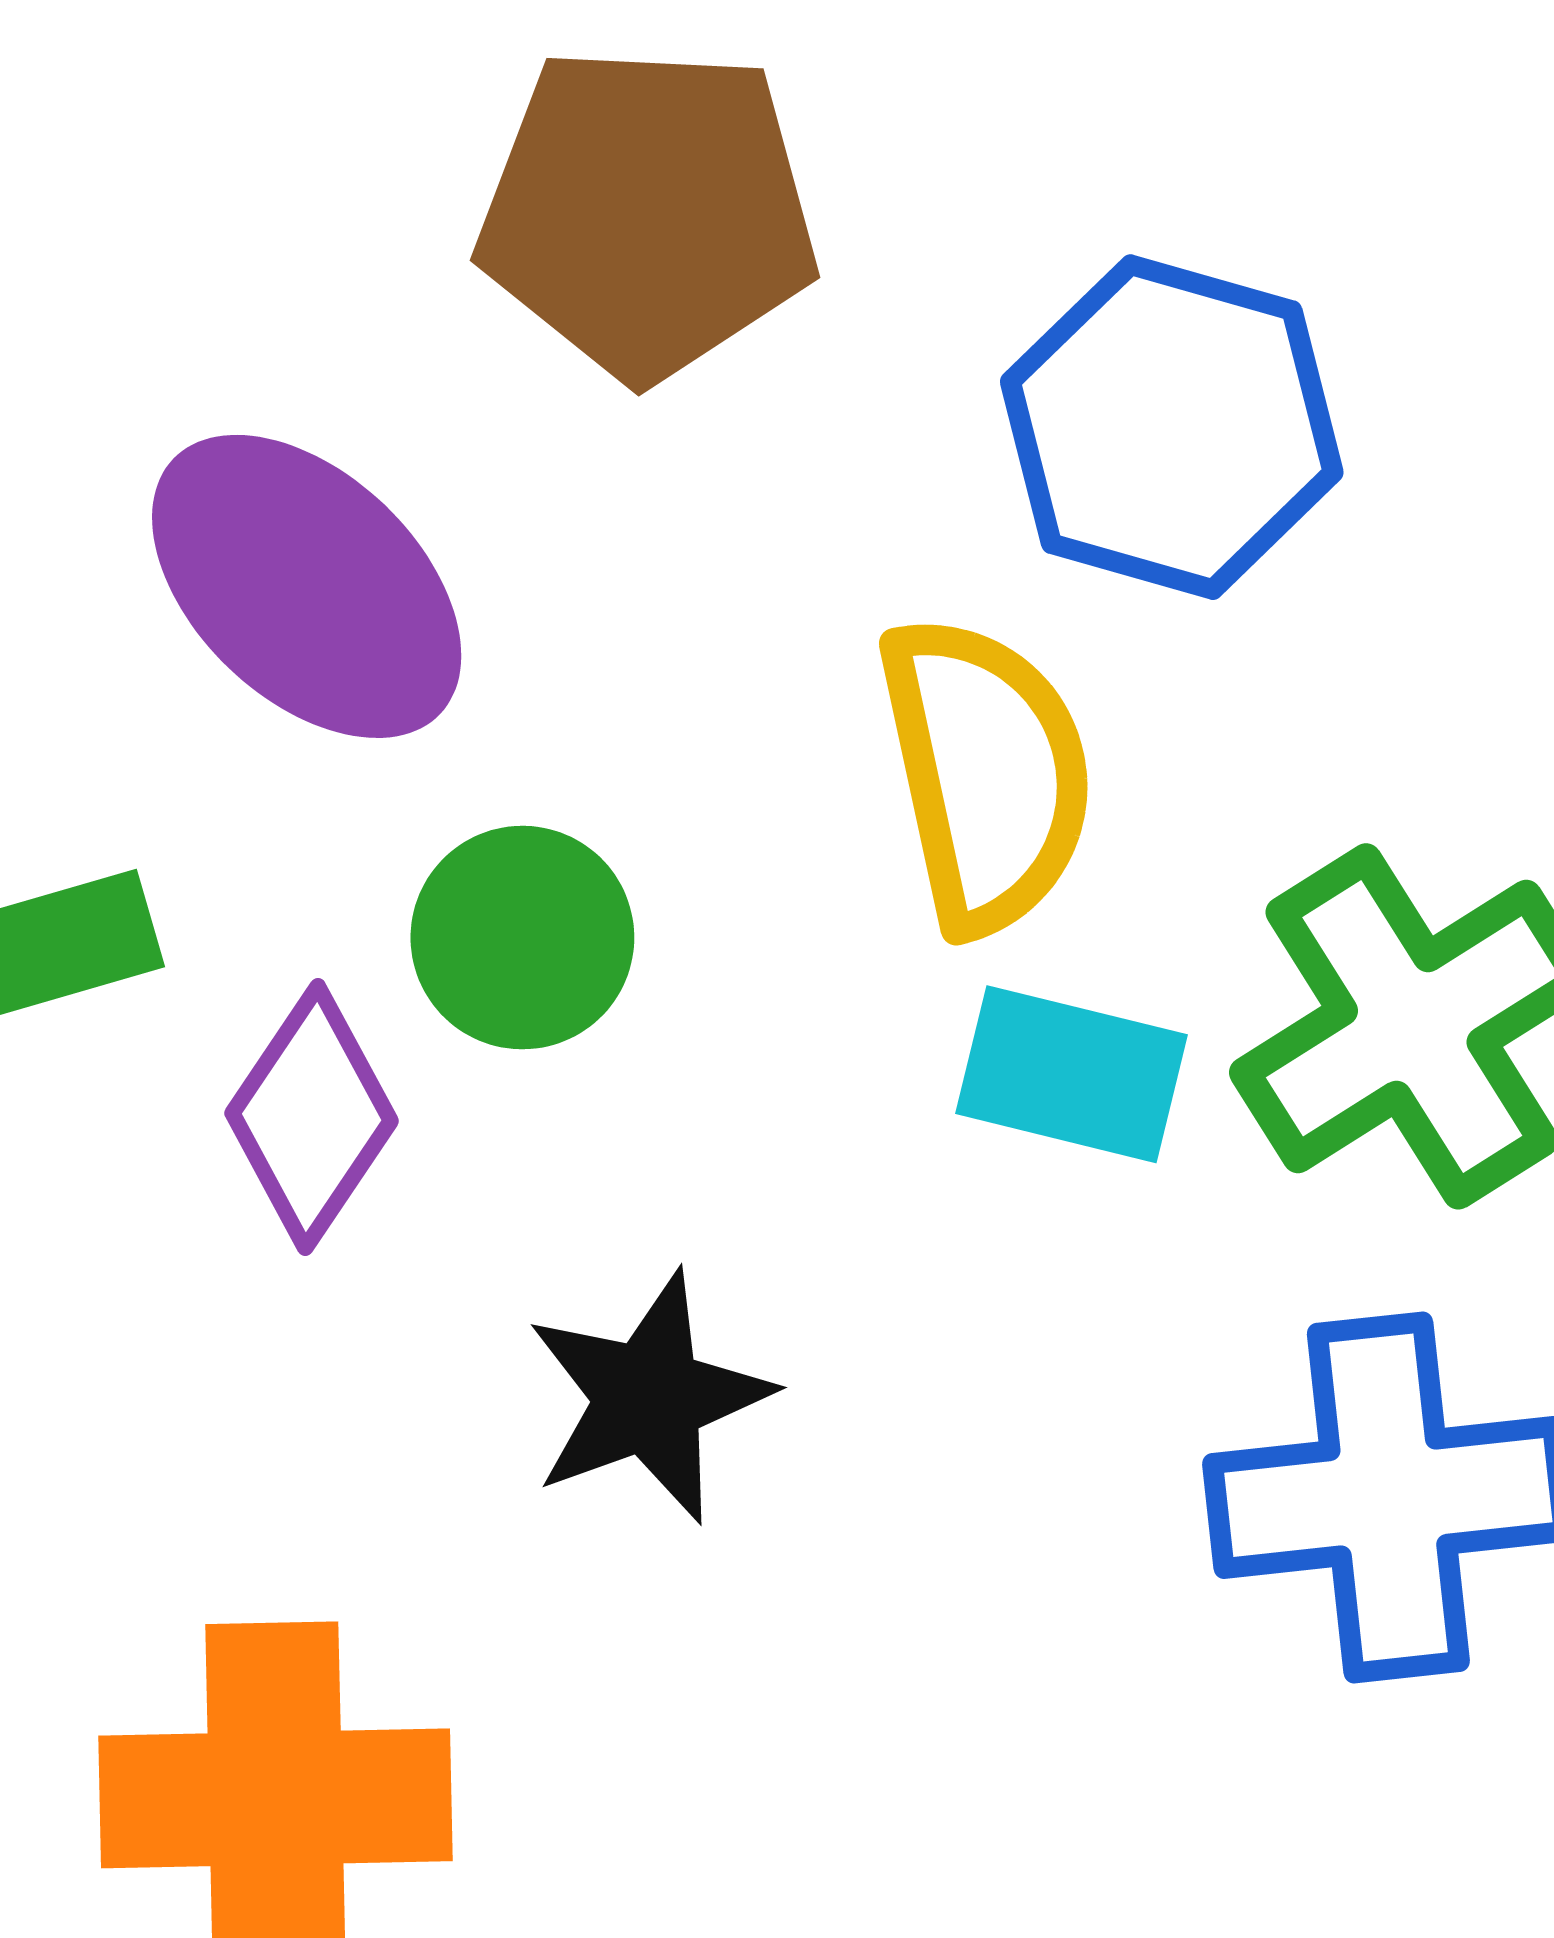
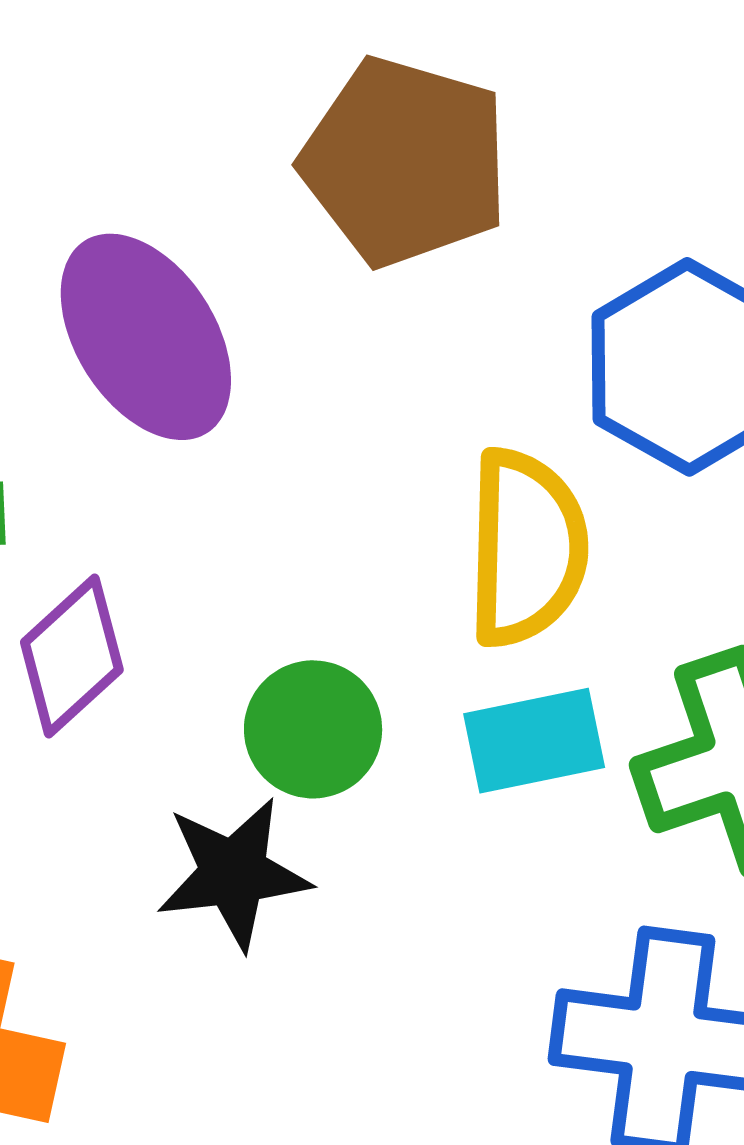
green circle: (522, 938) -> (313, 729), moved
cyan rectangle: (1072, 1074) -> (534, 741), turned -39

